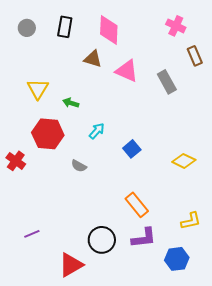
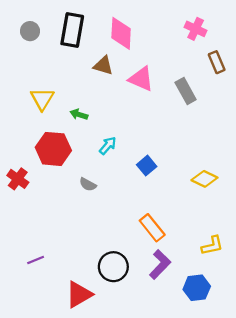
black rectangle: (65, 27) -> (72, 30), size x1.4
purple L-shape: (144, 238) -> (160, 264), turned -40

